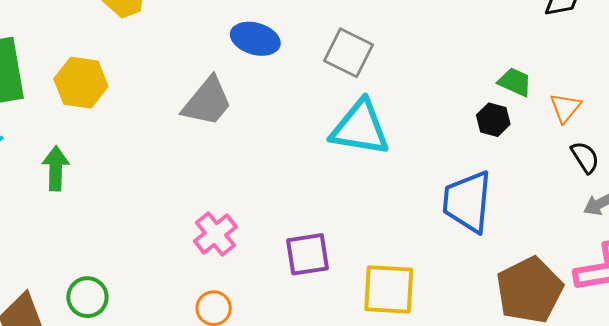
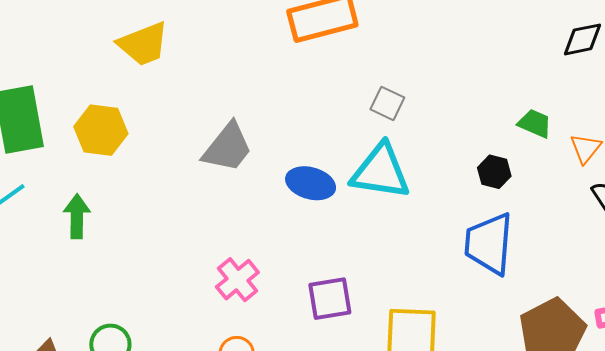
blue ellipse: (255, 39) -> (311, 183), moved
gray square: (348, 53) -> (387, 103), moved, size x0.7
black hexagon: (493, 120) -> (494, 172), moved

